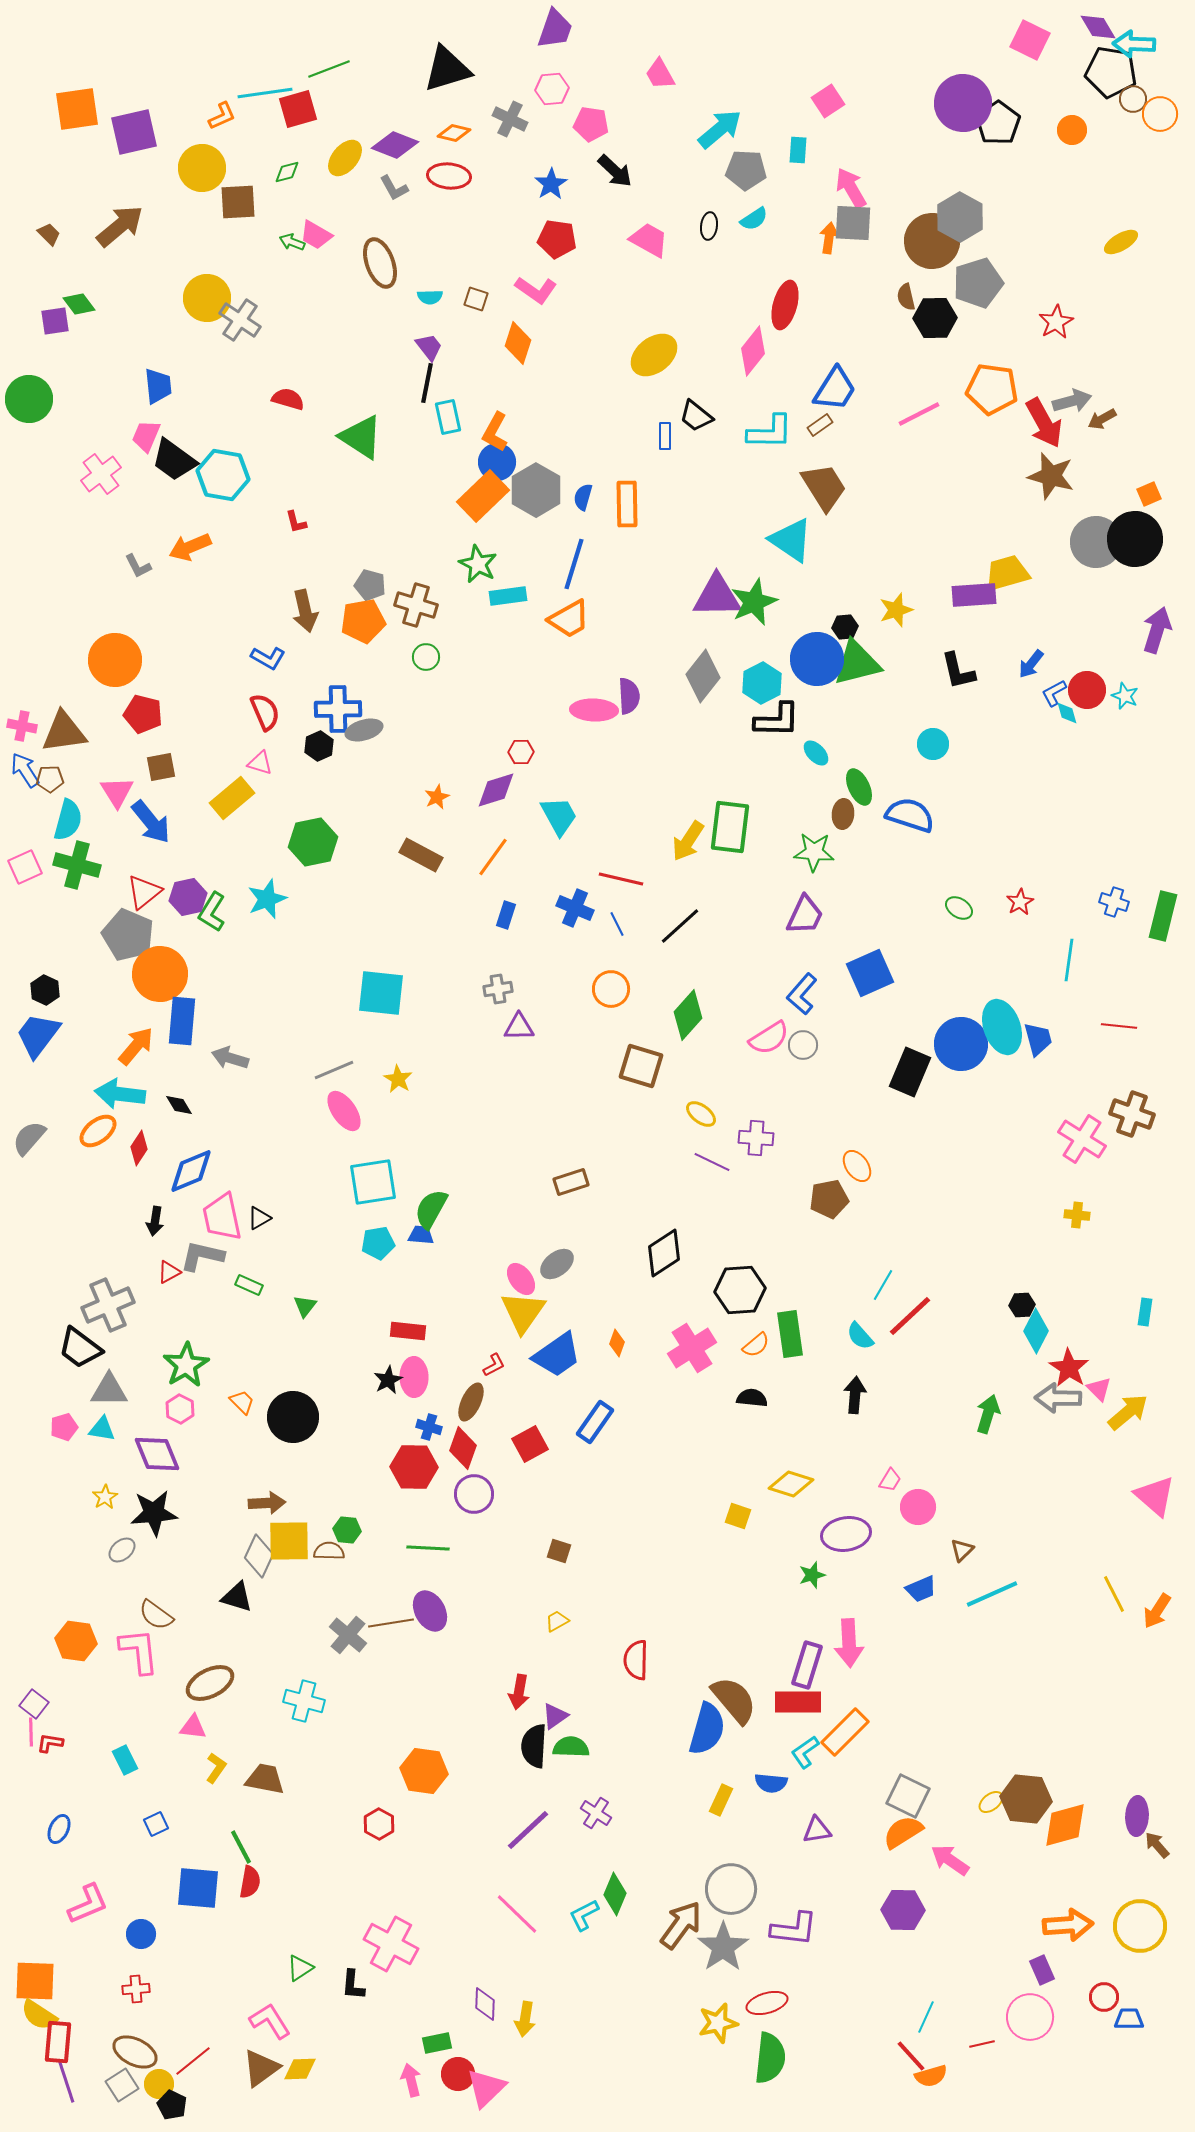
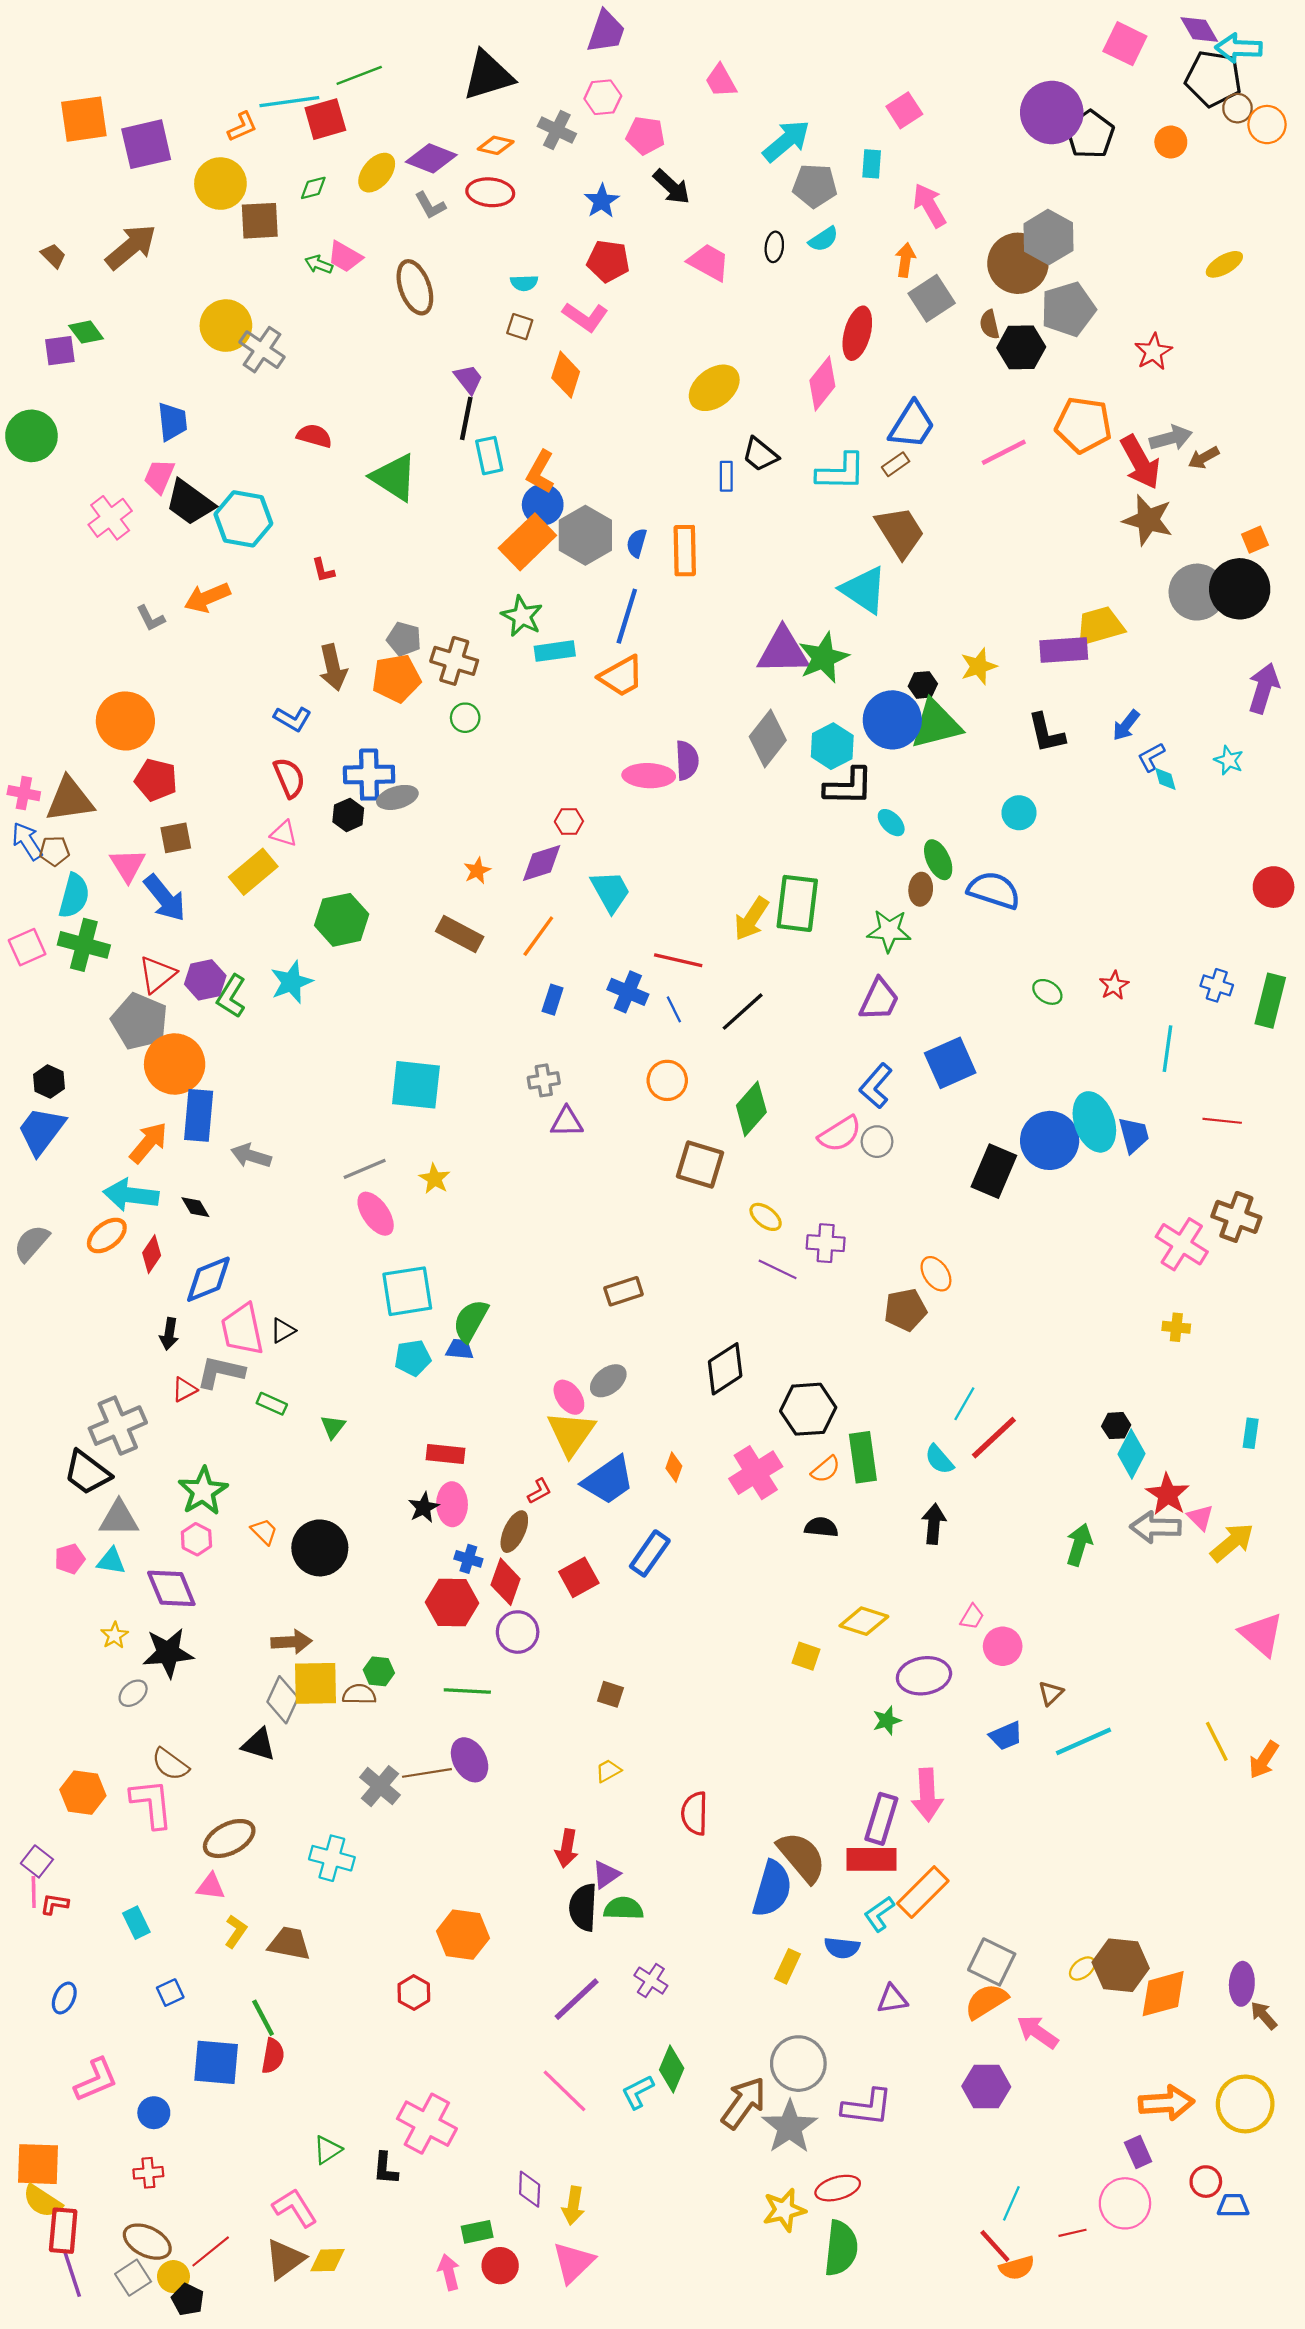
gray square: (853, 223) -> (932, 298), moved, turned -36
cyan semicircle: (430, 297) -> (524, 283), moved
red circle: (1087, 690) -> (1274, 887), moved
pink triangle: (486, 2088) -> (573, 2262), moved

